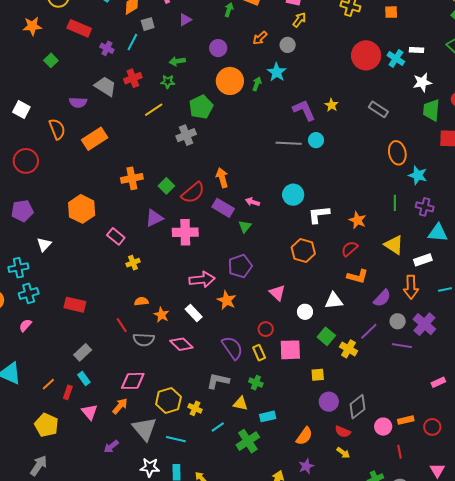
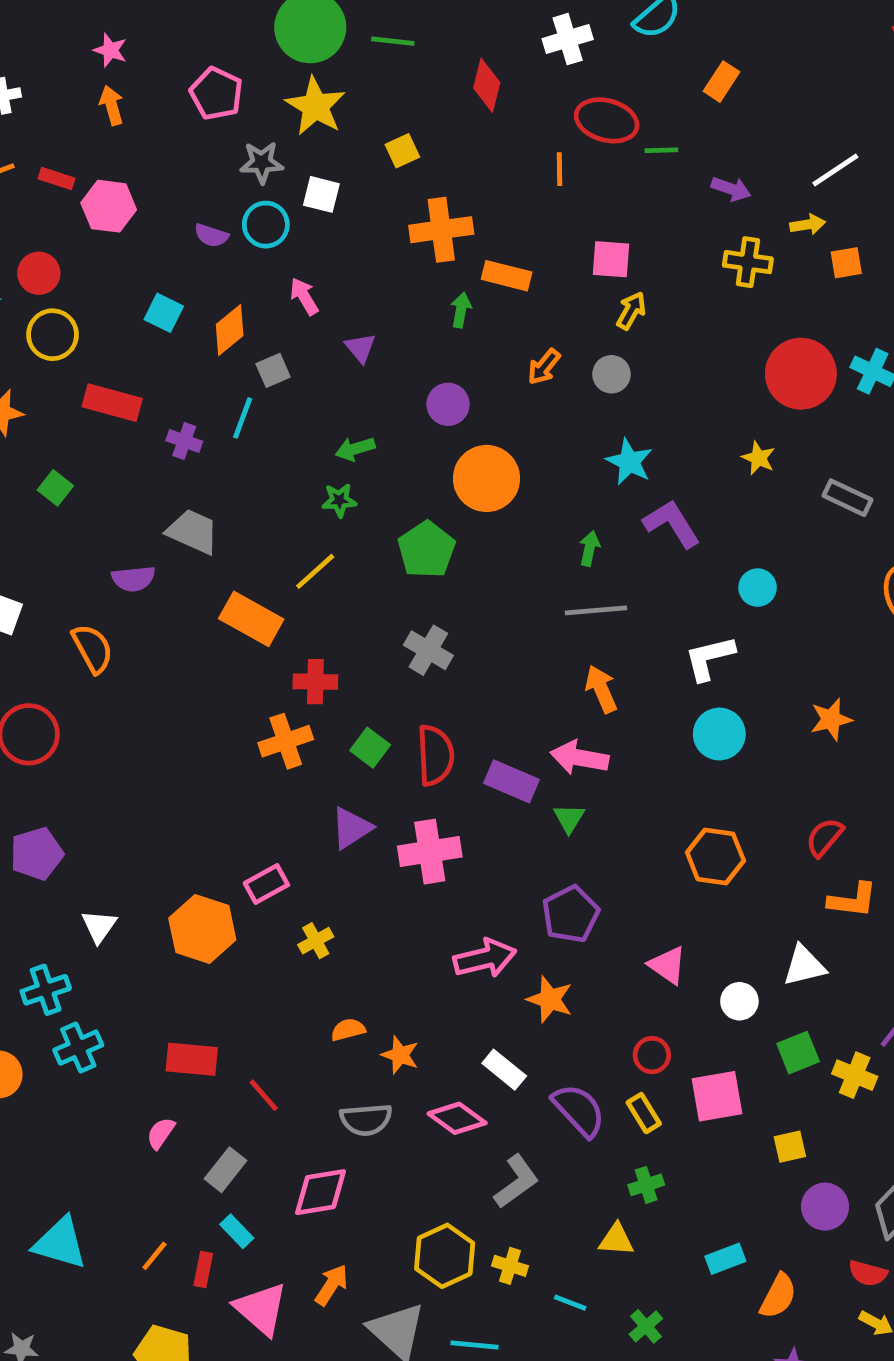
purple triangle: (185, 20) -> (360, 348), turned -32
cyan star: (277, 72) -> (629, 462), moved
red cross: (133, 78) -> (315, 682), moved, turned 30
green arrow: (257, 84) -> (589, 548), moved
yellow star: (331, 105) -> (759, 458), moved
gray cross: (186, 135) -> (428, 650), moved, turned -30
orange rectangle: (95, 139) -> (251, 619), moved, turned 70
cyan circle: (316, 140) -> (758, 588), moved
gray line: (289, 143) -> (596, 610), moved
orange arrow: (222, 178) -> (601, 689), moved
red semicircle: (193, 193) -> (435, 755), turned -45
cyan circle: (293, 195) -> (719, 734), moved
pink arrow: (253, 202) -> (579, 758), size x1.6
orange hexagon: (82, 209) -> (202, 929), moved
white L-shape: (319, 215) -> (709, 658), moved
orange star: (358, 220) -> (831, 719), moved, turned -30
pink rectangle: (116, 236) -> (266, 884), turned -60
white rectangle: (194, 313) -> (504, 1070), moved
pink semicircle: (25, 325) -> (161, 1133), moved
red line: (122, 325) -> (264, 1095), moved
green square: (326, 336) -> (798, 1053), turned 36
pink diamond: (133, 381) -> (320, 1192), moved
gray L-shape: (218, 381) -> (516, 1182), moved, turned 140
green cross: (256, 383) -> (646, 1185), turned -32
pink triangle: (89, 412) -> (261, 1309), size x1.4
cyan rectangle: (268, 416) -> (725, 1259), moved
cyan line: (218, 427) -> (570, 1303), turned 64
green cross: (248, 441) -> (646, 1326), size x0.6

